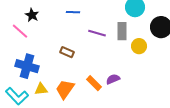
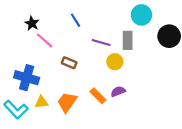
blue line: (73, 12) -> (76, 20), turned 56
pink line: (20, 31) -> (45, 40), moved
yellow circle: (139, 46) -> (115, 62), moved

